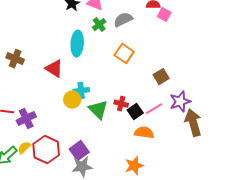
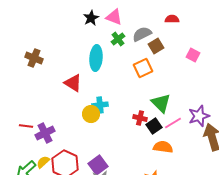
pink square: (164, 15) -> (193, 55), moved
orange square: (124, 54) -> (143, 68), turned 30
brown cross: (15, 59) -> (34, 58), moved
brown square: (161, 77) -> (156, 46), moved
green triangle: (98, 110) -> (161, 103), moved

